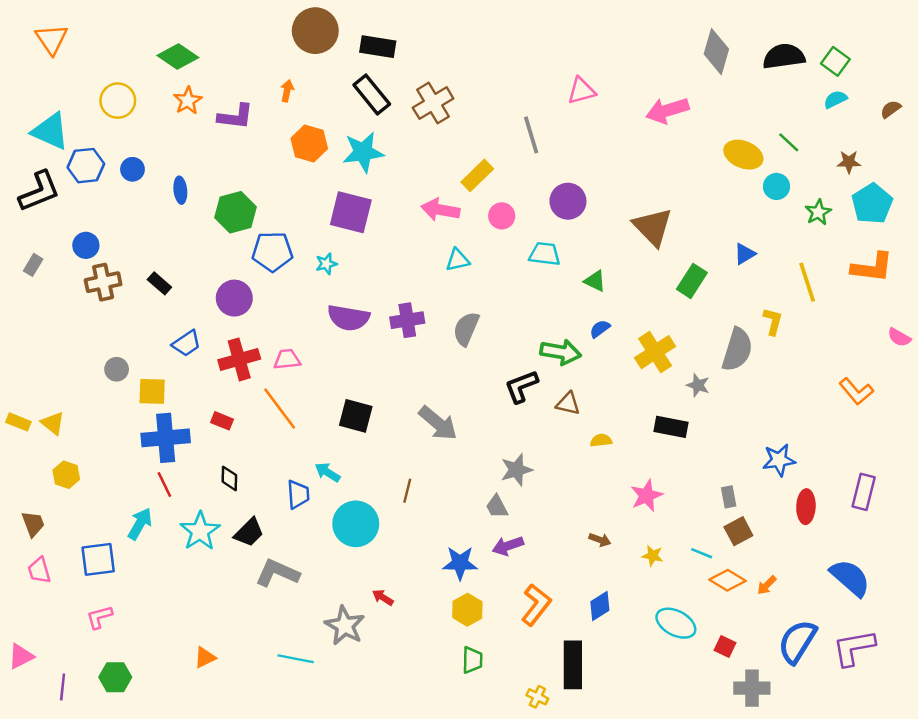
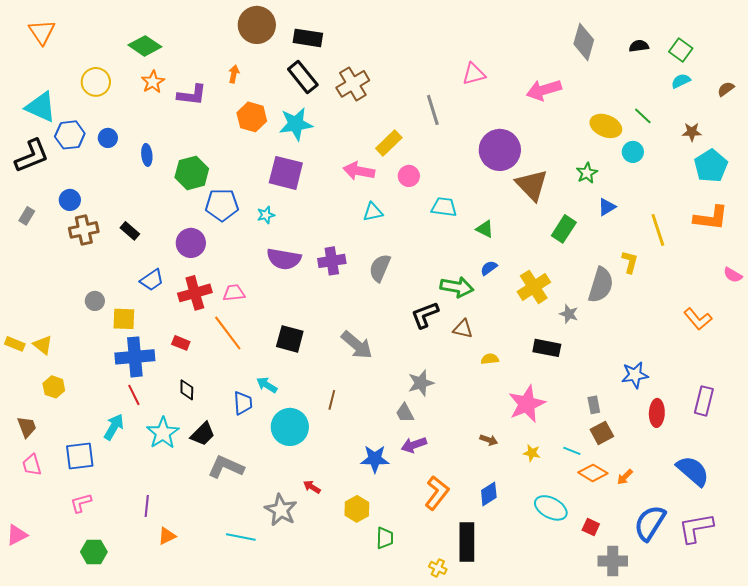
black semicircle: (784, 56) -> (639, 46), size x0.6
purple circle: (568, 201) -> (500, 150), moved, size x1.4
green star: (818, 212) -> (587, 173), moved
pink star: (646, 496) -> (527, 404), size x1.4
yellow hexagon: (467, 610) -> (357, 509), moved
purple line: (63, 687) -> (147, 506), moved

